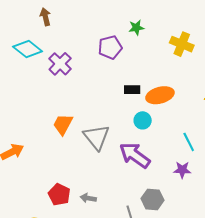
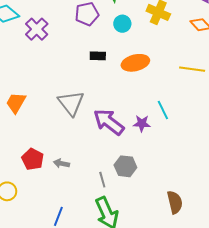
black rectangle: (132, 90) -> (98, 56), moved
cyan circle: (143, 120) -> (122, 24), moved
orange trapezoid: (63, 124) -> (16, 103), moved
purple star: (182, 170) -> (142, 123), moved

